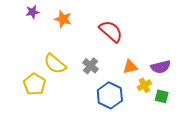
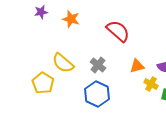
yellow cross: (144, 85) -> (151, 84), turned -32
blue hexagon: (110, 95) -> (97, 94), moved

